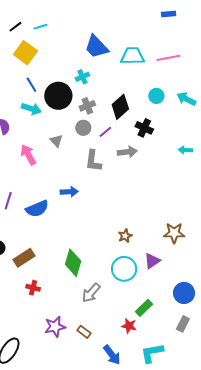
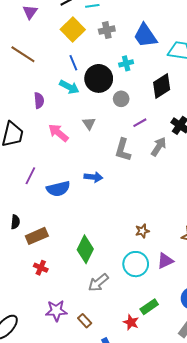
gray cross: (87, 106) -> (107, 30), moved
black diamond: (120, 107) -> (162, 86), moved
gray circle: (83, 128) -> (121, 99), moved
gray arrow: (127, 152) -> (159, 147), turned -60
pink arrow: (28, 155) -> (58, 133), turned -30

